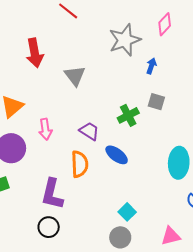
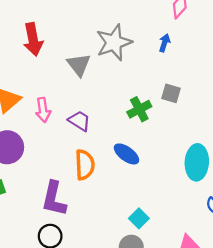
gray star: (125, 40) -> (114, 42), moved
blue arrow: (151, 66) -> (164, 43), moved
pink arrow: (45, 129) -> (43, 110), moved
purple trapezoid: (89, 131) -> (79, 121), moved

